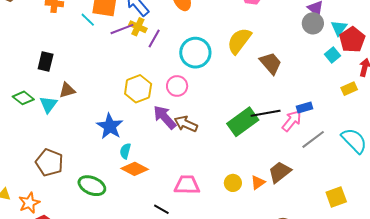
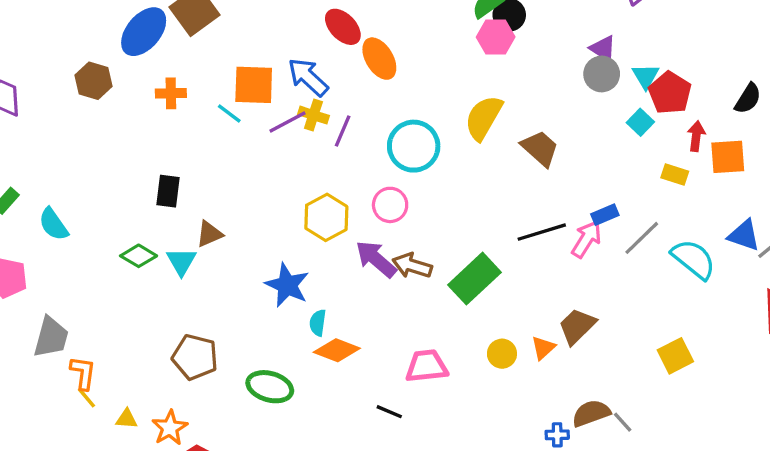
yellow rectangle: (349, 89) -> (675, 174), turned 49
green rectangle: (243, 122) -> (475, 279), moved
gray line: (313, 139) -> (642, 238), moved

